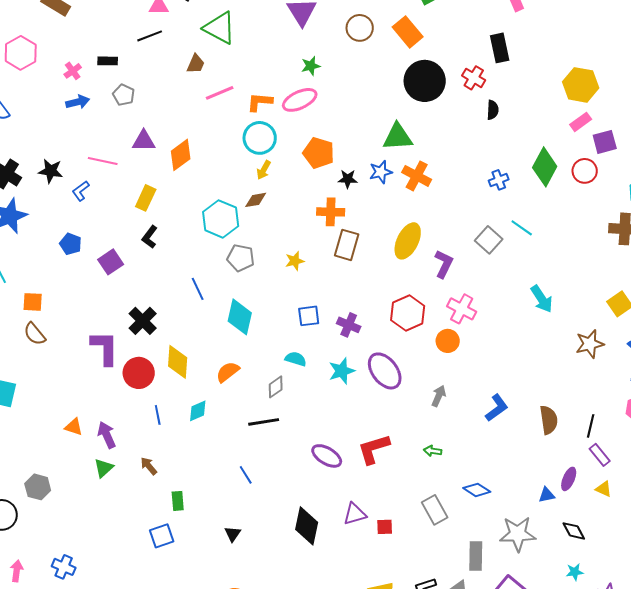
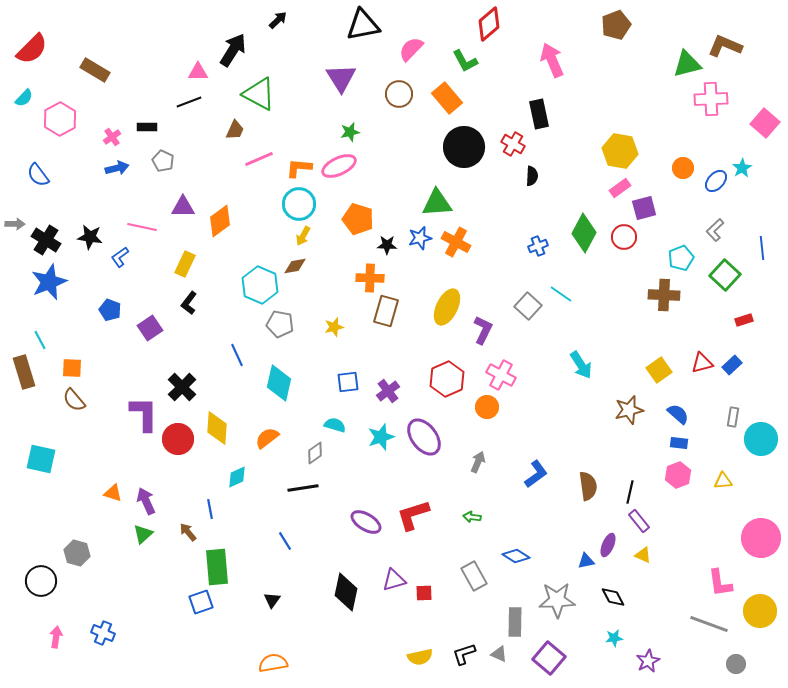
purple cross: (349, 325) -> (388, 391), turned 30
blue line: (158, 415) -> (210, 509), moved
green rectangle: (178, 501) -> (217, 567), size x1.8

